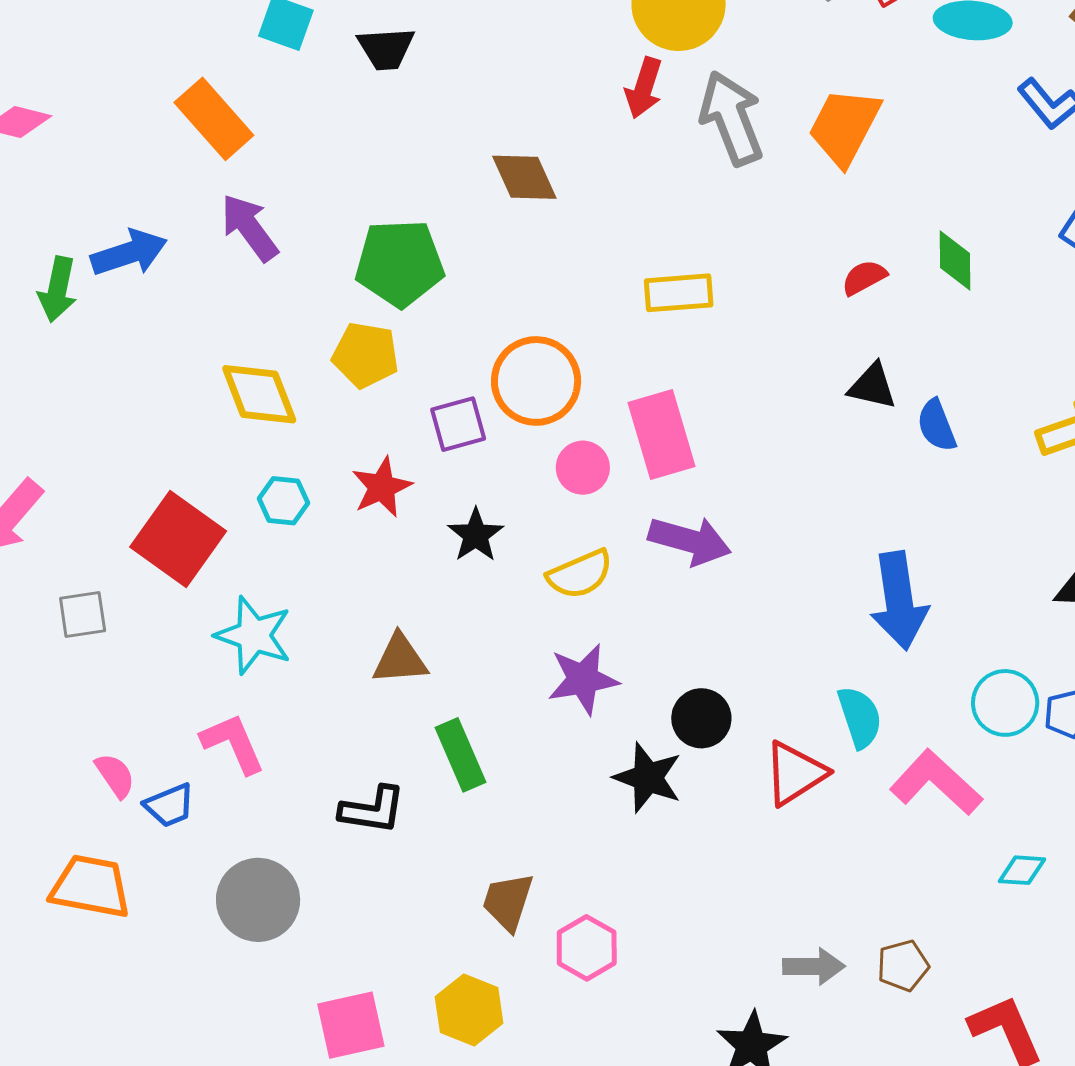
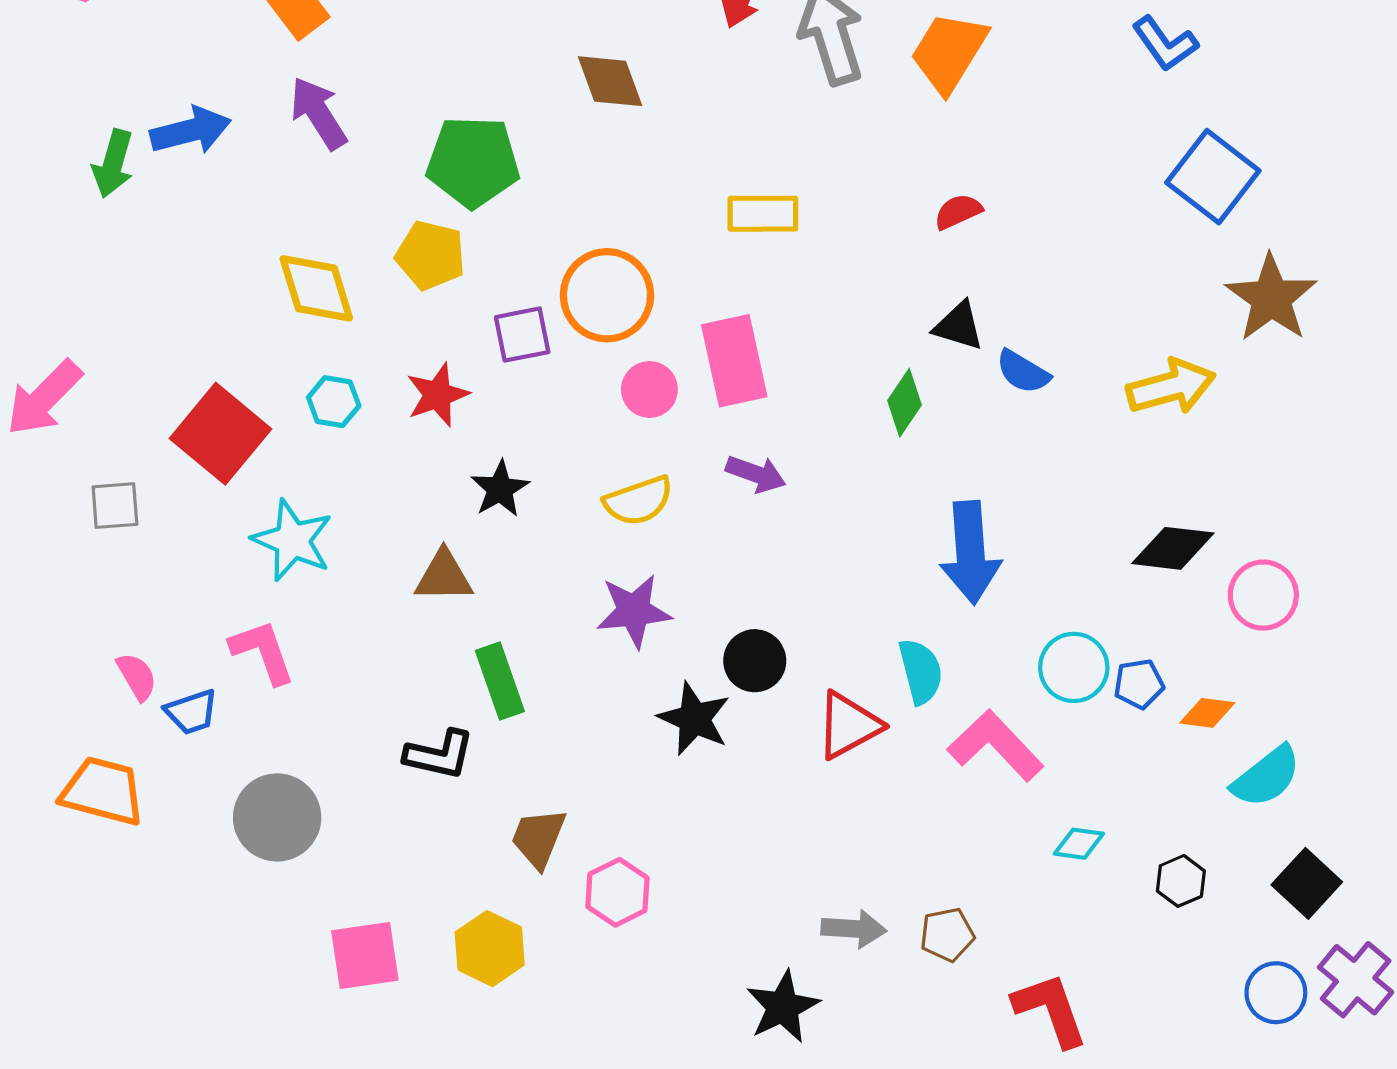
green diamond: (955, 260) -> (904, 403), moved, turned 30
blue semicircle: (937, 425) -> (1023, 372), turned -42
black star: (476, 535) -> (500, 489), moved
purple arrow: (690, 541) -> (756, 474), size x0.7
black L-shape: (372, 810) -> (439, 755), moved

